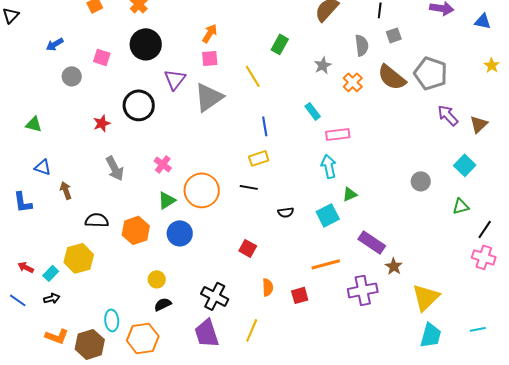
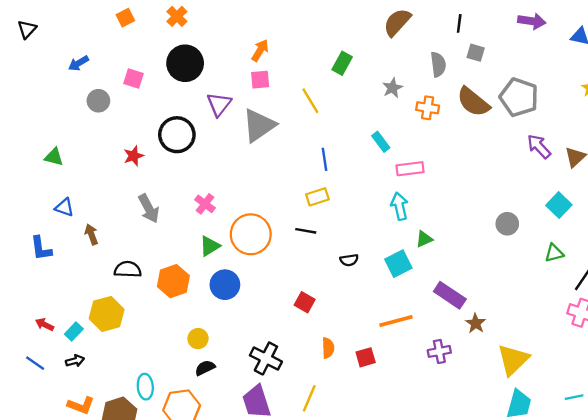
gray square: (394, 35) -> (476, 53), turned 35
orange cross: (353, 82) -> (428, 108), turned -36
purple cross: (363, 290) -> (439, 351), size x0.7

